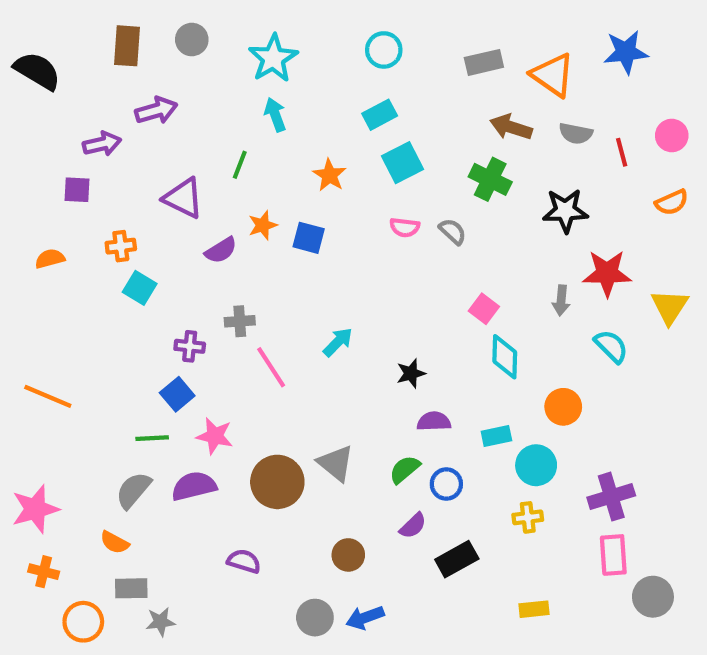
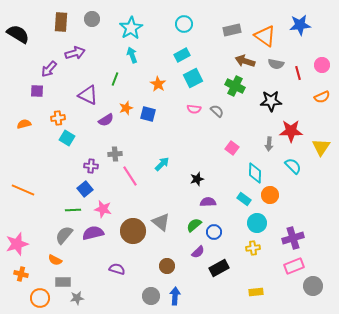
purple arrow: (102, 144) -> (49, 69), turned 144
cyan diamond: (505, 357) -> (255, 173), moved
cyan rectangle: (496, 436) -> (244, 199), moved, turned 48
pink rectangle: (613, 555) -> (294, 266), turned 72
blue arrow: (365, 618) -> (175, 296), turned 114

